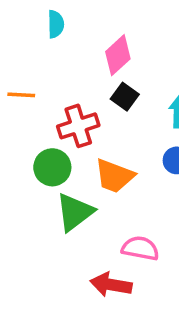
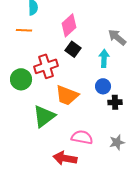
orange line: (21, 95) -> (24, 30), moved
green circle: (52, 167) -> (21, 79), moved

